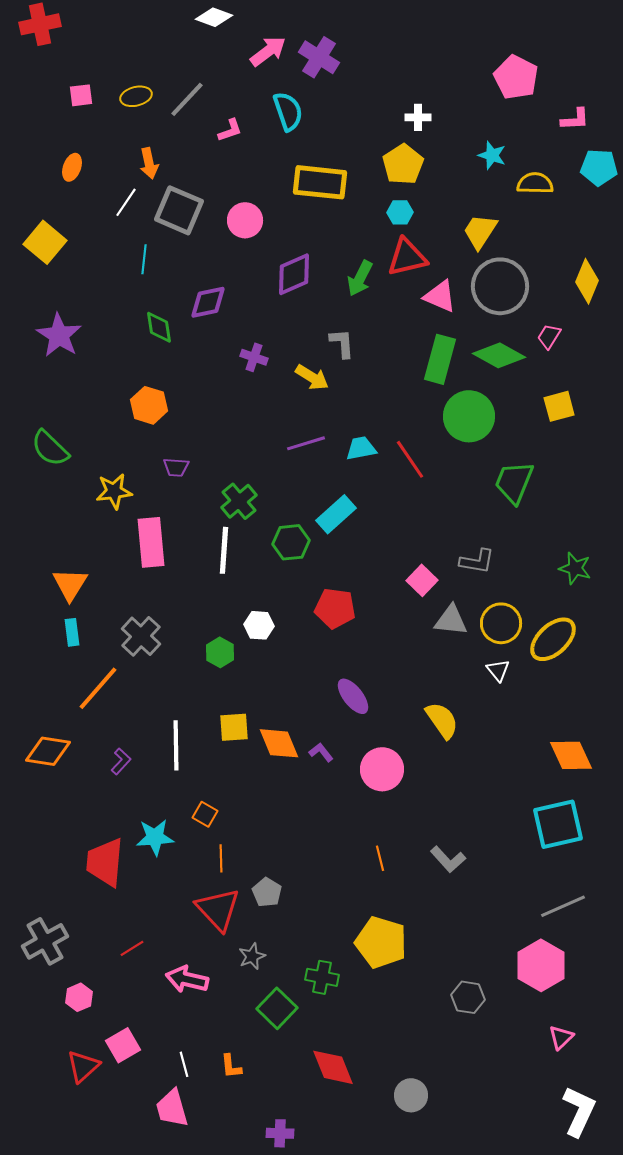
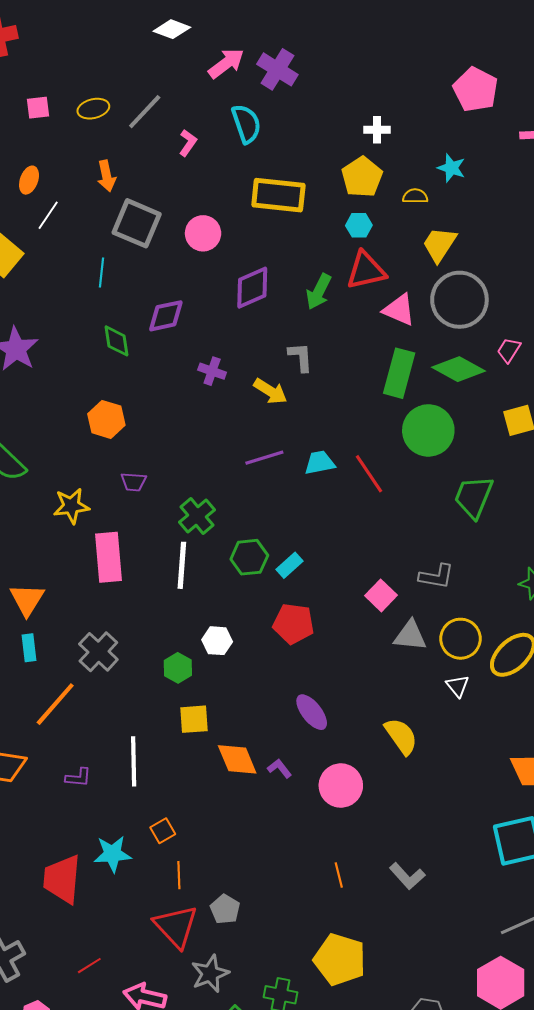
pink L-shape: (230, 130) -> (188, 143), turned -36
yellow semicircle: (535, 183) -> (415, 196), moved, size x0.7
white line: (126, 202) -> (48, 215), moved
cyan rectangle: (336, 514) -> (290, 565), moved, size x0.7
yellow square: (234, 727) -> (194, 719), moved
purple L-shape: (121, 761) -> (78, 777), turned 52
orange square: (205, 814) -> (163, 831), turned 30
gray star: (252, 956) -> (210, 974), size x1.4

